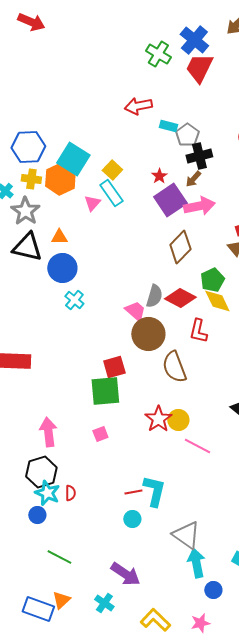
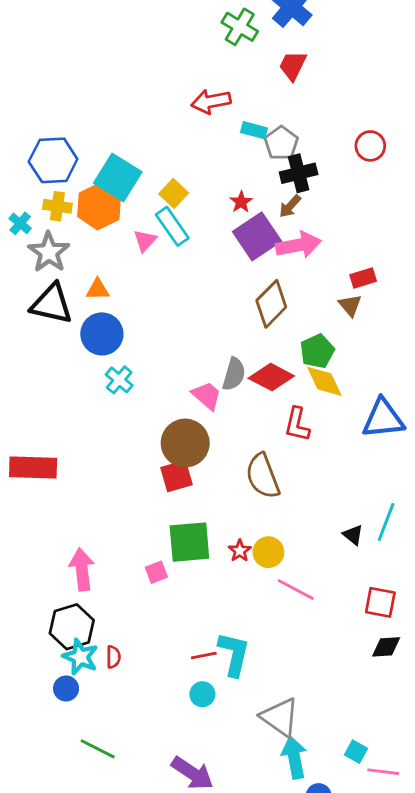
red trapezoid: (199, 68) -> (293, 66), moved, size x0.7
brown circle: (148, 334) -> (185, 443), moved
green square: (105, 391) -> (189, 542), moved
red star: (158, 419) -> (240, 551), size x0.6

